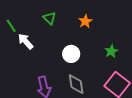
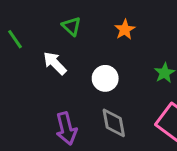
white arrow: (26, 41) -> (55, 63), moved

